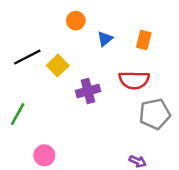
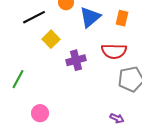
blue triangle: (105, 39) -> (90, 17), size x1.6
black line: (27, 57) -> (34, 17), moved

